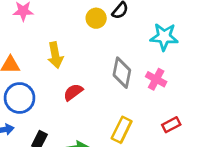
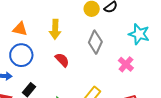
gray diamond: (122, 73) -> (95, 42), moved
red semicircle: (73, 92) -> (62, 60), turned 70

